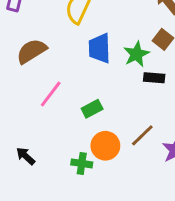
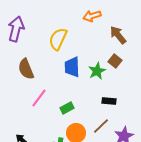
brown semicircle: (31, 51) -> (26, 69), turned -80
black rectangle: (154, 78) -> (109, 101), moved

